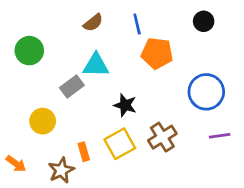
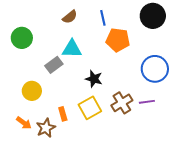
black circle: (204, 21) -> (153, 16), size x1.6
purple line: (220, 136) -> (147, 102), moved
orange arrow: (16, 164) -> (24, 123), moved

